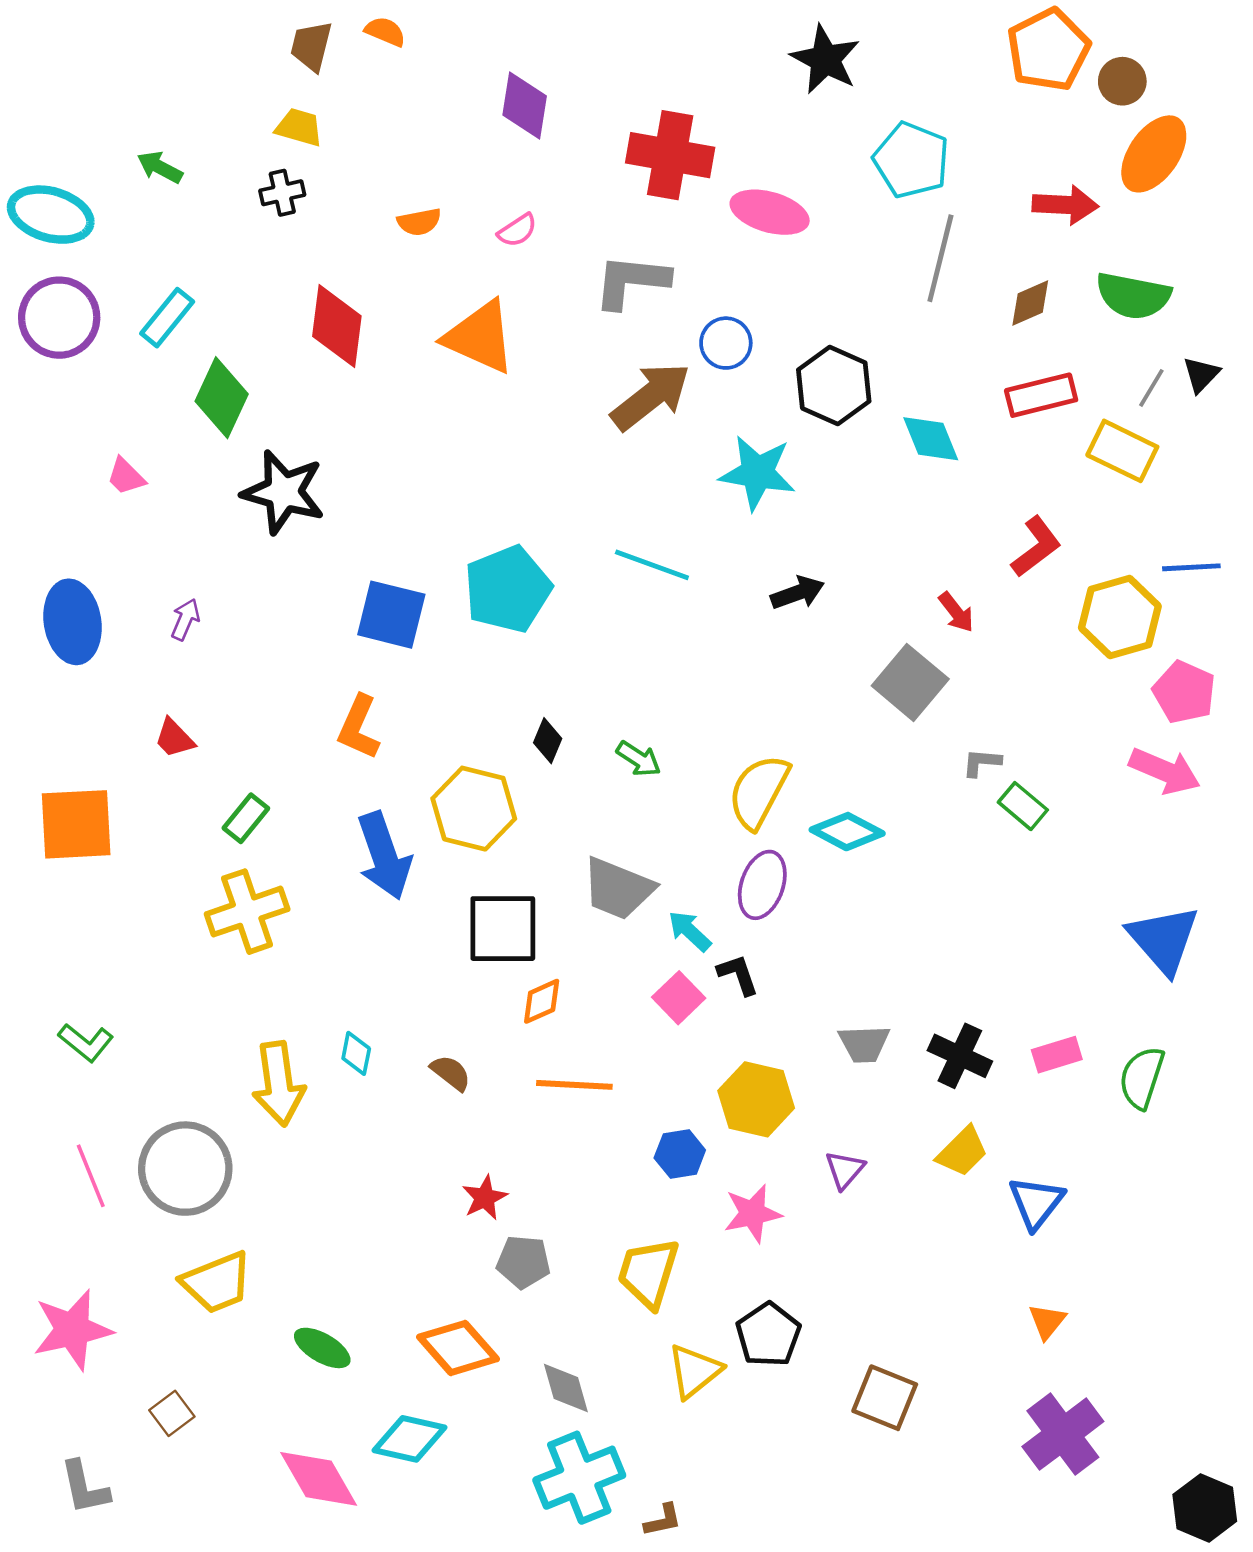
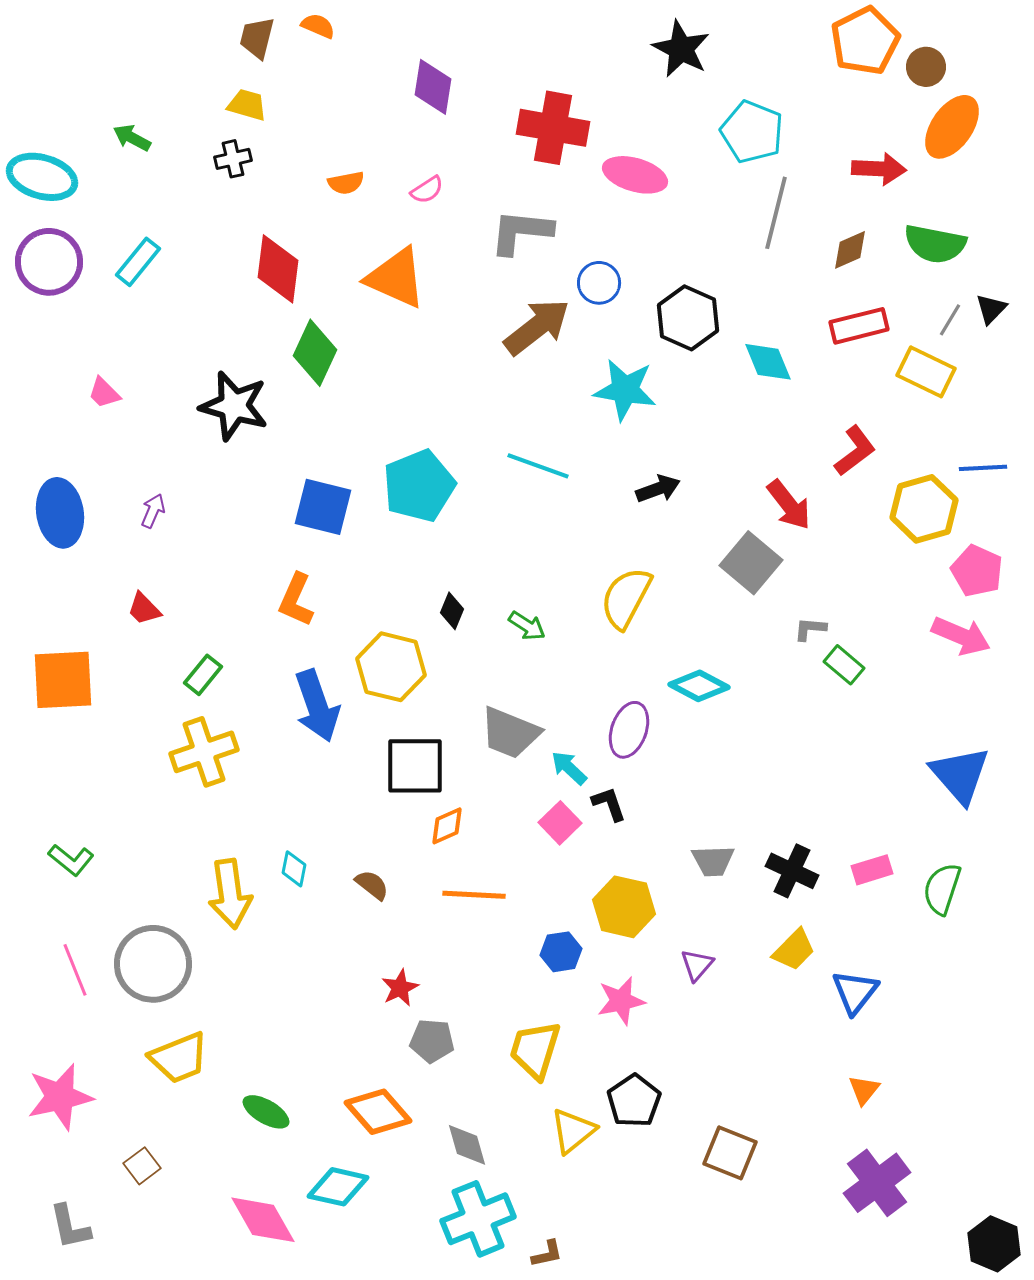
green diamond: (222, 398) -> (315, 353), moved
red arrow: (956, 612) -> (789, 505), size x1.5
yellow semicircle: (759, 792) -> (626, 598), moved

